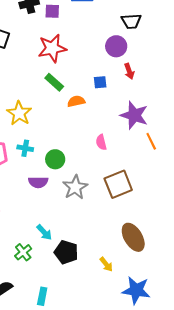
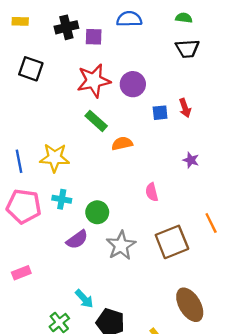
purple circle: (116, 46) -> (133, 84), moved
blue square: (100, 82) -> (160, 113), moved
yellow star: (19, 113) -> (55, 158), turned -30
purple star: (134, 115) -> (191, 160), size x0.5
orange line: (151, 141) -> (211, 223), moved
purple semicircle: (38, 182) -> (77, 240), turned -36

